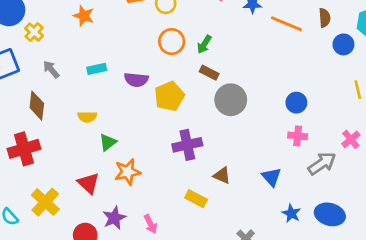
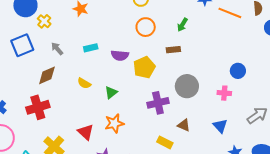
green arrow: (204, 44) -> (182, 25), moved
brown rectangle: (209, 73) -> (173, 50), turned -32
gray circle: (231, 100) -> (187, 86), moved
brown diamond: (37, 106) -> (47, 75), turned 60
yellow semicircle: (87, 117) -> (84, 83), turned 32
pink cross: (298, 136) -> (224, 93), moved
green triangle: (108, 142) -> (111, 92), moved

